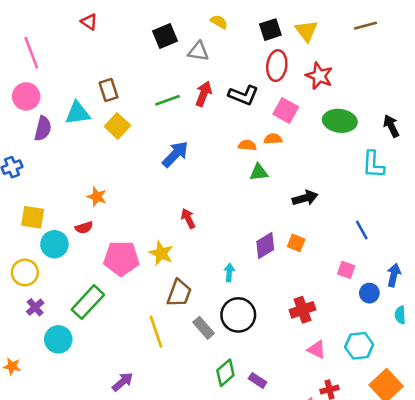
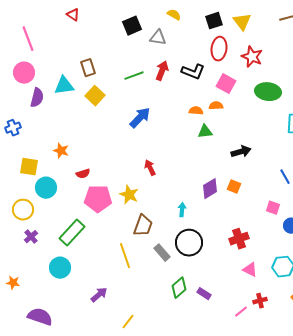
orange star: (97, 197) -> (61, 151), moved
red semicircle: (84, 228) -> (83, 174), moved
cyan circle: (58, 339) -> (60, 268), moved

